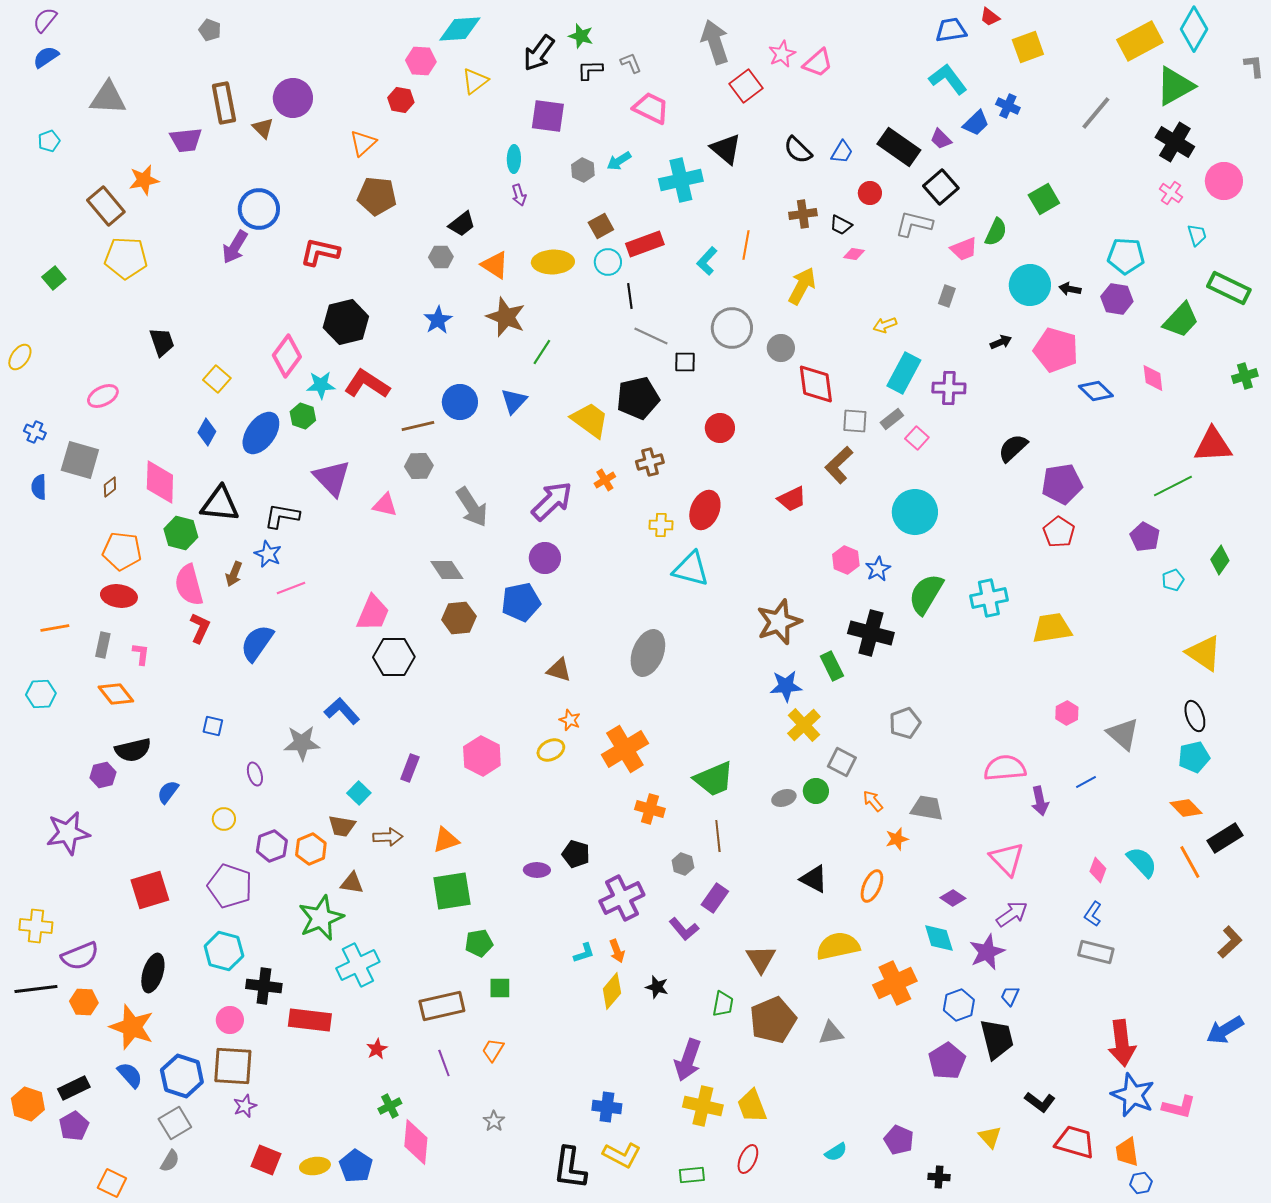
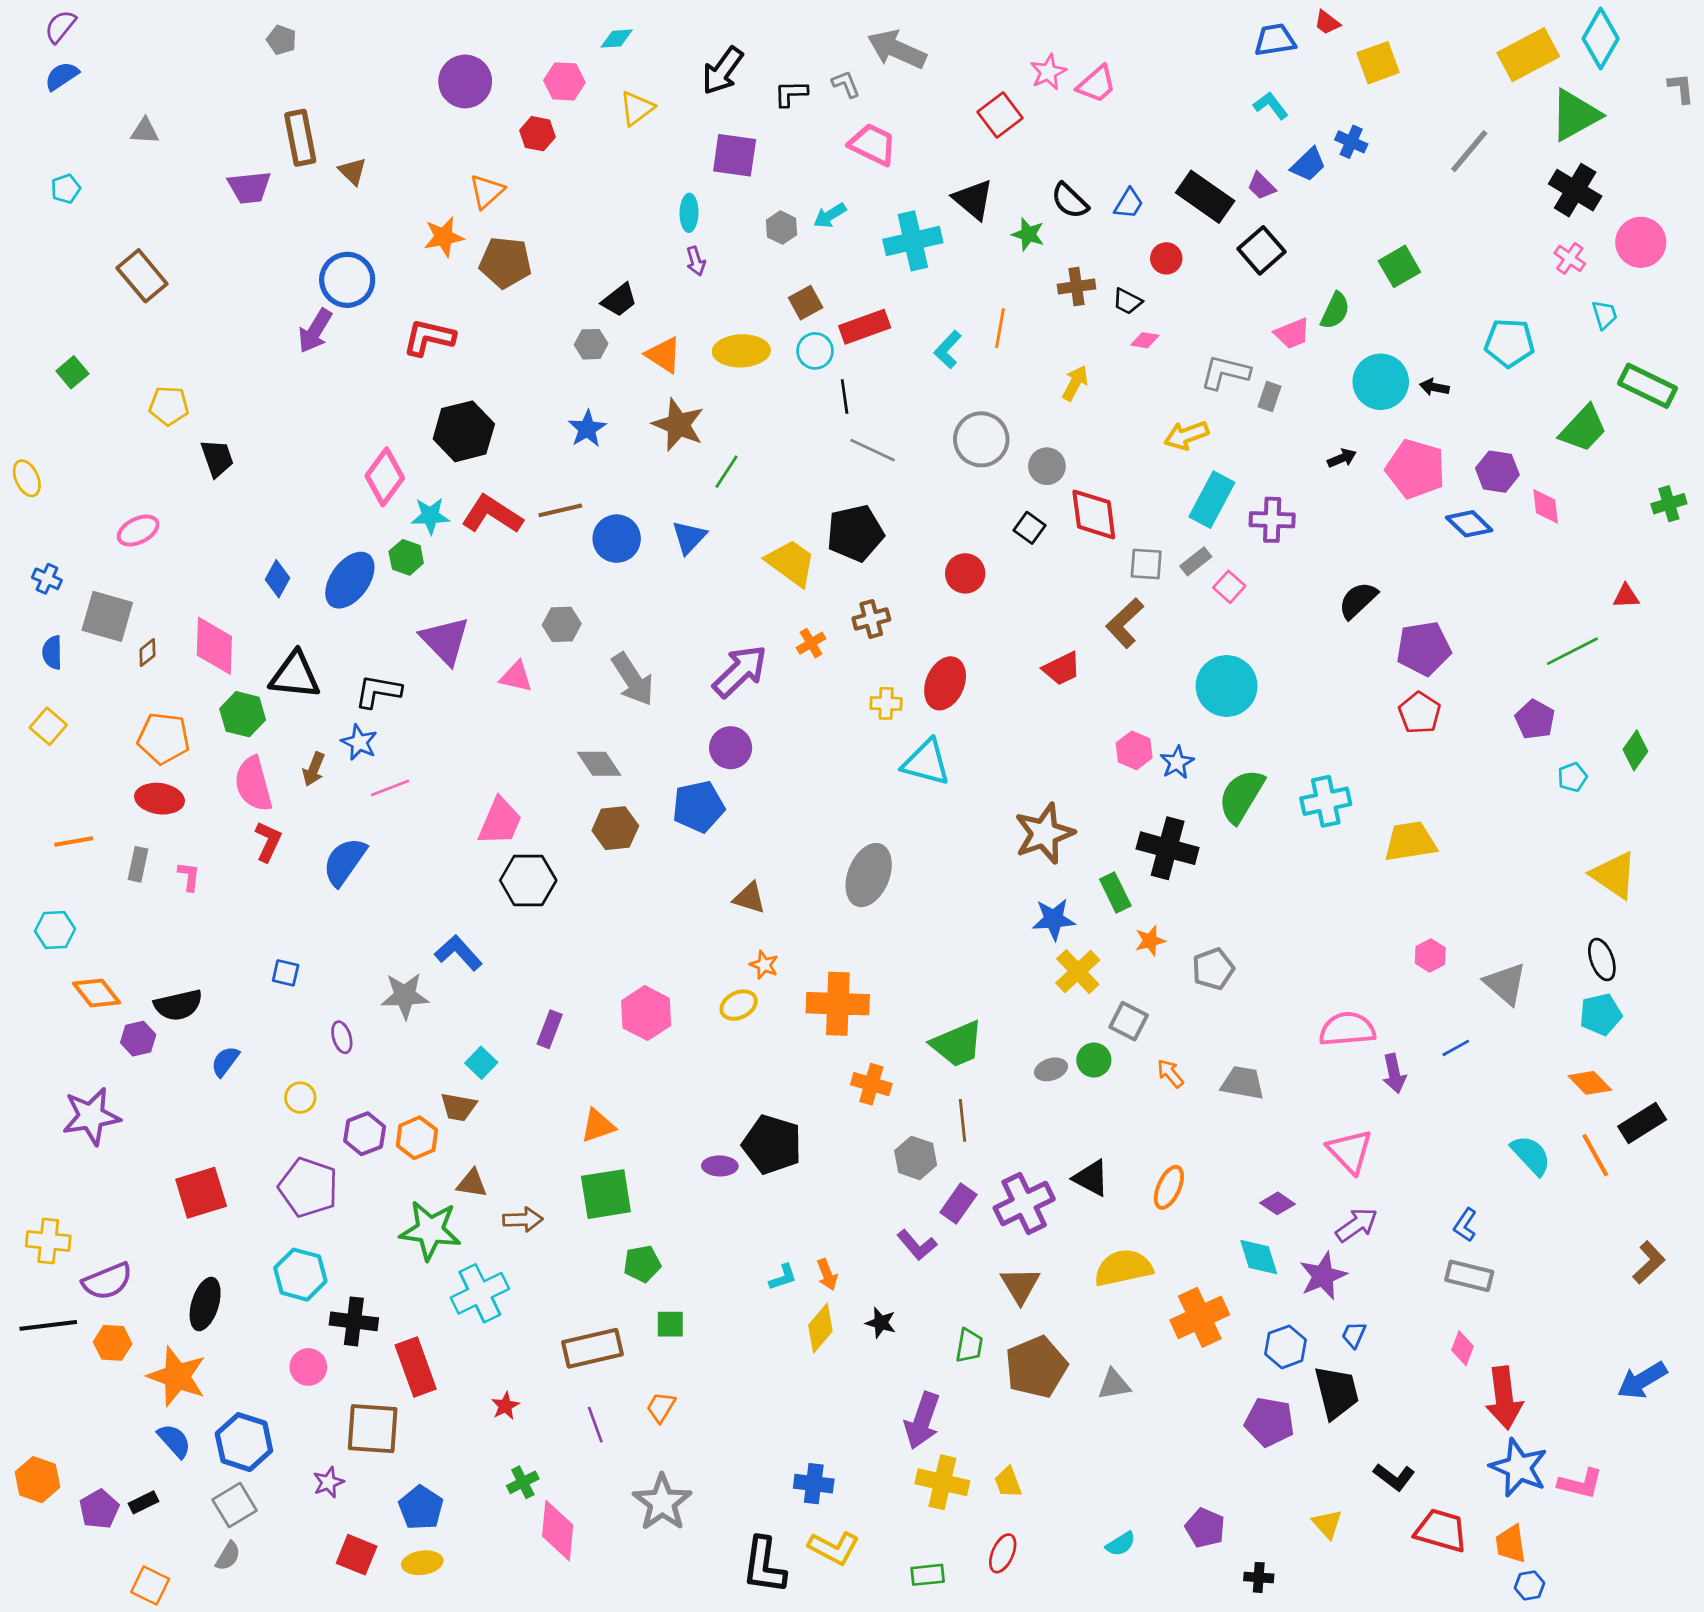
cyan diamond: (460, 29) -> (617, 39), size x0.6
green star: (581, 36) -> (1028, 234), moved
gray arrow: (715, 42) -> (897, 49), moved, turned -48
cyan L-shape: (948, 79) -> (1271, 106), size x0.7
gray triangle: (108, 98) -> (145, 131), size x0.6
purple circle: (293, 98) -> (465, 81), moved
orange star: (144, 180) -> (444, 237), moved
gray L-shape: (914, 224) -> (1225, 372), moved
yellow pentagon: (126, 258) -> (169, 406), moved, size x0.7
yellow arrow: (802, 286) -> (1075, 383), size x0.7
purple hexagon: (1117, 299) -> (1497, 472), moved
yellow arrow: (885, 325) -> (1186, 435), size x1.4
yellow ellipse: (20, 357) -> (27, 478), turned -60
black square: (685, 362) -> (1030, 528), moved, turned 35
yellow square: (217, 379) -> (48, 726), moved
brown line: (418, 426) -> (560, 510), moved
red triangle: (1213, 445) -> (1626, 596), size x0.5
orange diamond: (116, 694) -> (97, 993), moved
orange cross: (625, 749) -> (838, 1004), turned 33
brown arrow: (388, 837) -> (523, 1220), moved
orange star: (897, 839) -> (1150, 941), moved
black pentagon: (576, 854) -> (772, 1144), size x1.6
gray hexagon: (683, 864) -> (916, 1158), size x1.4
pink diamond: (1098, 870) -> (1462, 1348), moved
purple cross: (622, 898) -> (1024, 1203), moved
green star: (321, 918) -> (430, 1230), turned 30
red rectangle: (310, 1020) -> (416, 1367), turned 63
purple pentagon: (947, 1061) -> (1269, 1422), turned -30
brown square: (233, 1066) -> (373, 1429), moved
black rectangle: (74, 1088) -> (143, 1502), moved, size x0.7
yellow trapezoid: (752, 1106) -> (1008, 1482), size x0.7
gray star: (494, 1121) -> (662, 1502), size x2.0
blue pentagon: (356, 1166) -> (421, 1508), moved

